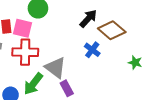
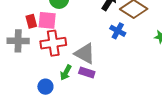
green arrow: (33, 84) -> (66, 73), size x0.7
purple rectangle: (67, 88) -> (87, 72), moved, turned -35

